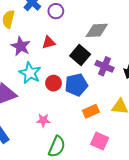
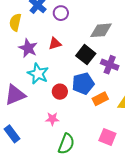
red circle: (53, 83) -> (60, 92), moved
orange rectangle: (91, 111) -> (100, 99), moved

